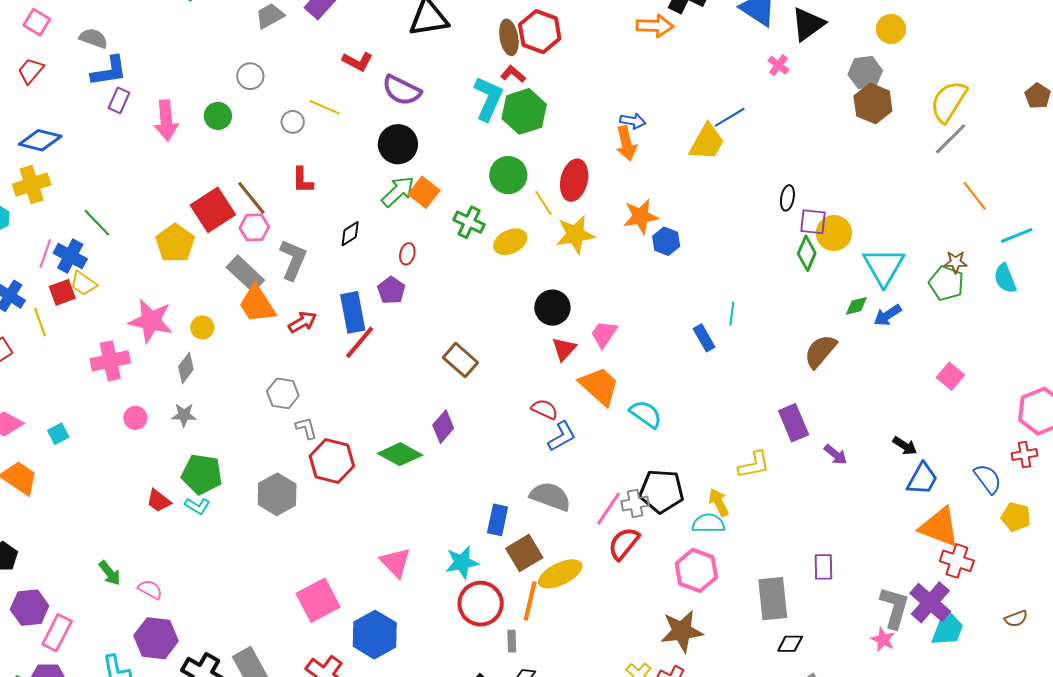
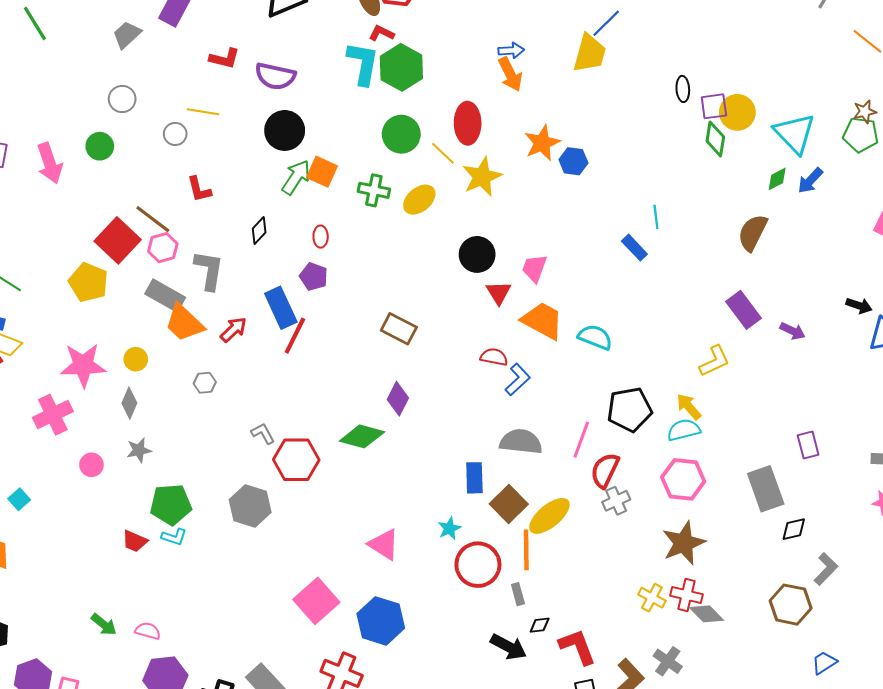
gray hexagon: (283, 393) -> (205, 383), moved, size x0.7
gray cross: (635, 503) -> (616, 501), moved
cyan star: (462, 562) -> (449, 528), size x0.7

